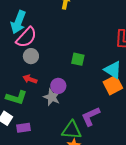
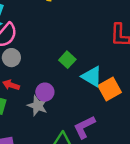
green square: (78, 59) -> (67, 60), turned 32
cyan triangle: (113, 70) -> (92, 76), moved

